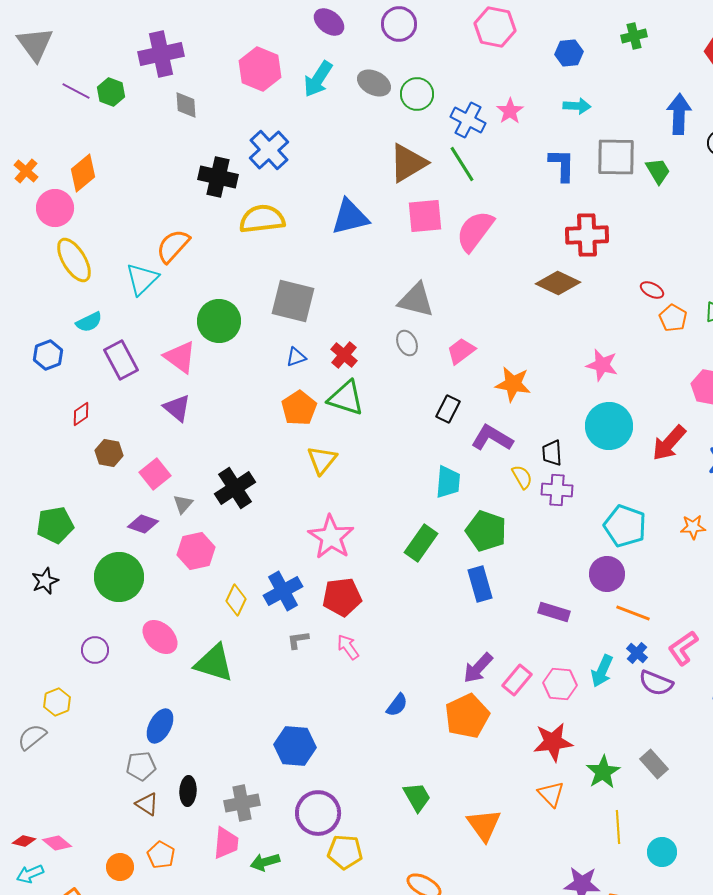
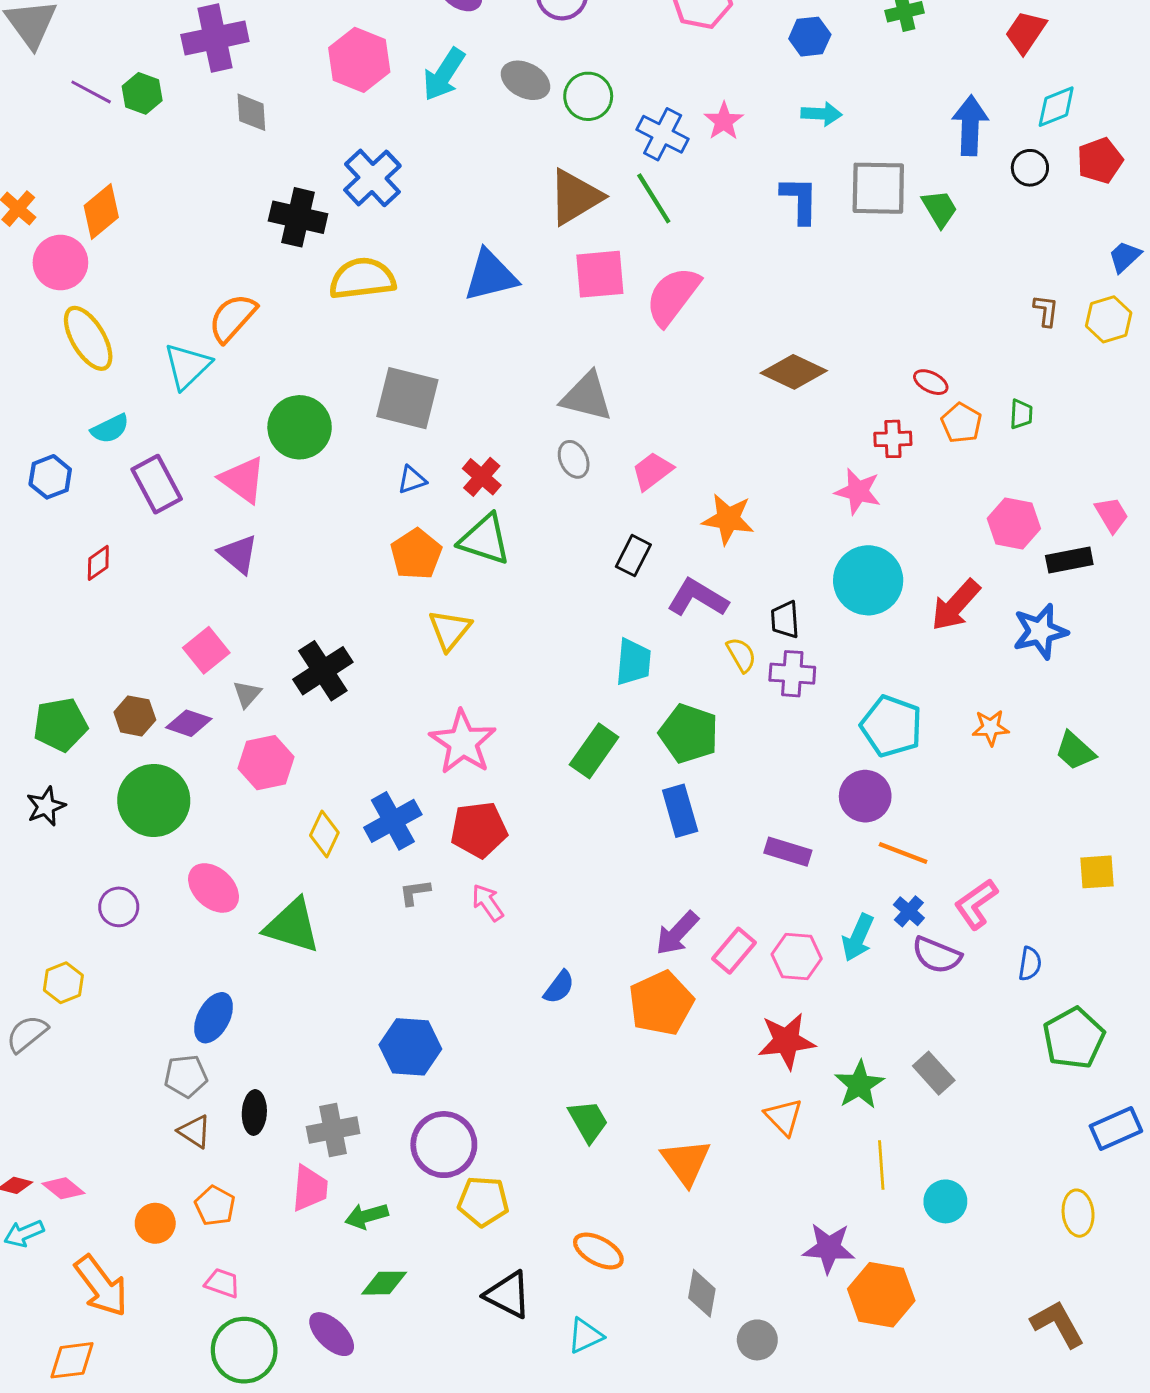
red cross: (587, 235) -> (893, 439), moved, size x0.6
brown hexagon: (109, 453) -> (135, 716), moved

